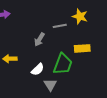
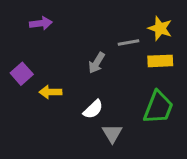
yellow rectangle: (82, 48) -> (160, 61), moved
green trapezoid: (63, 64) -> (158, 107), moved

